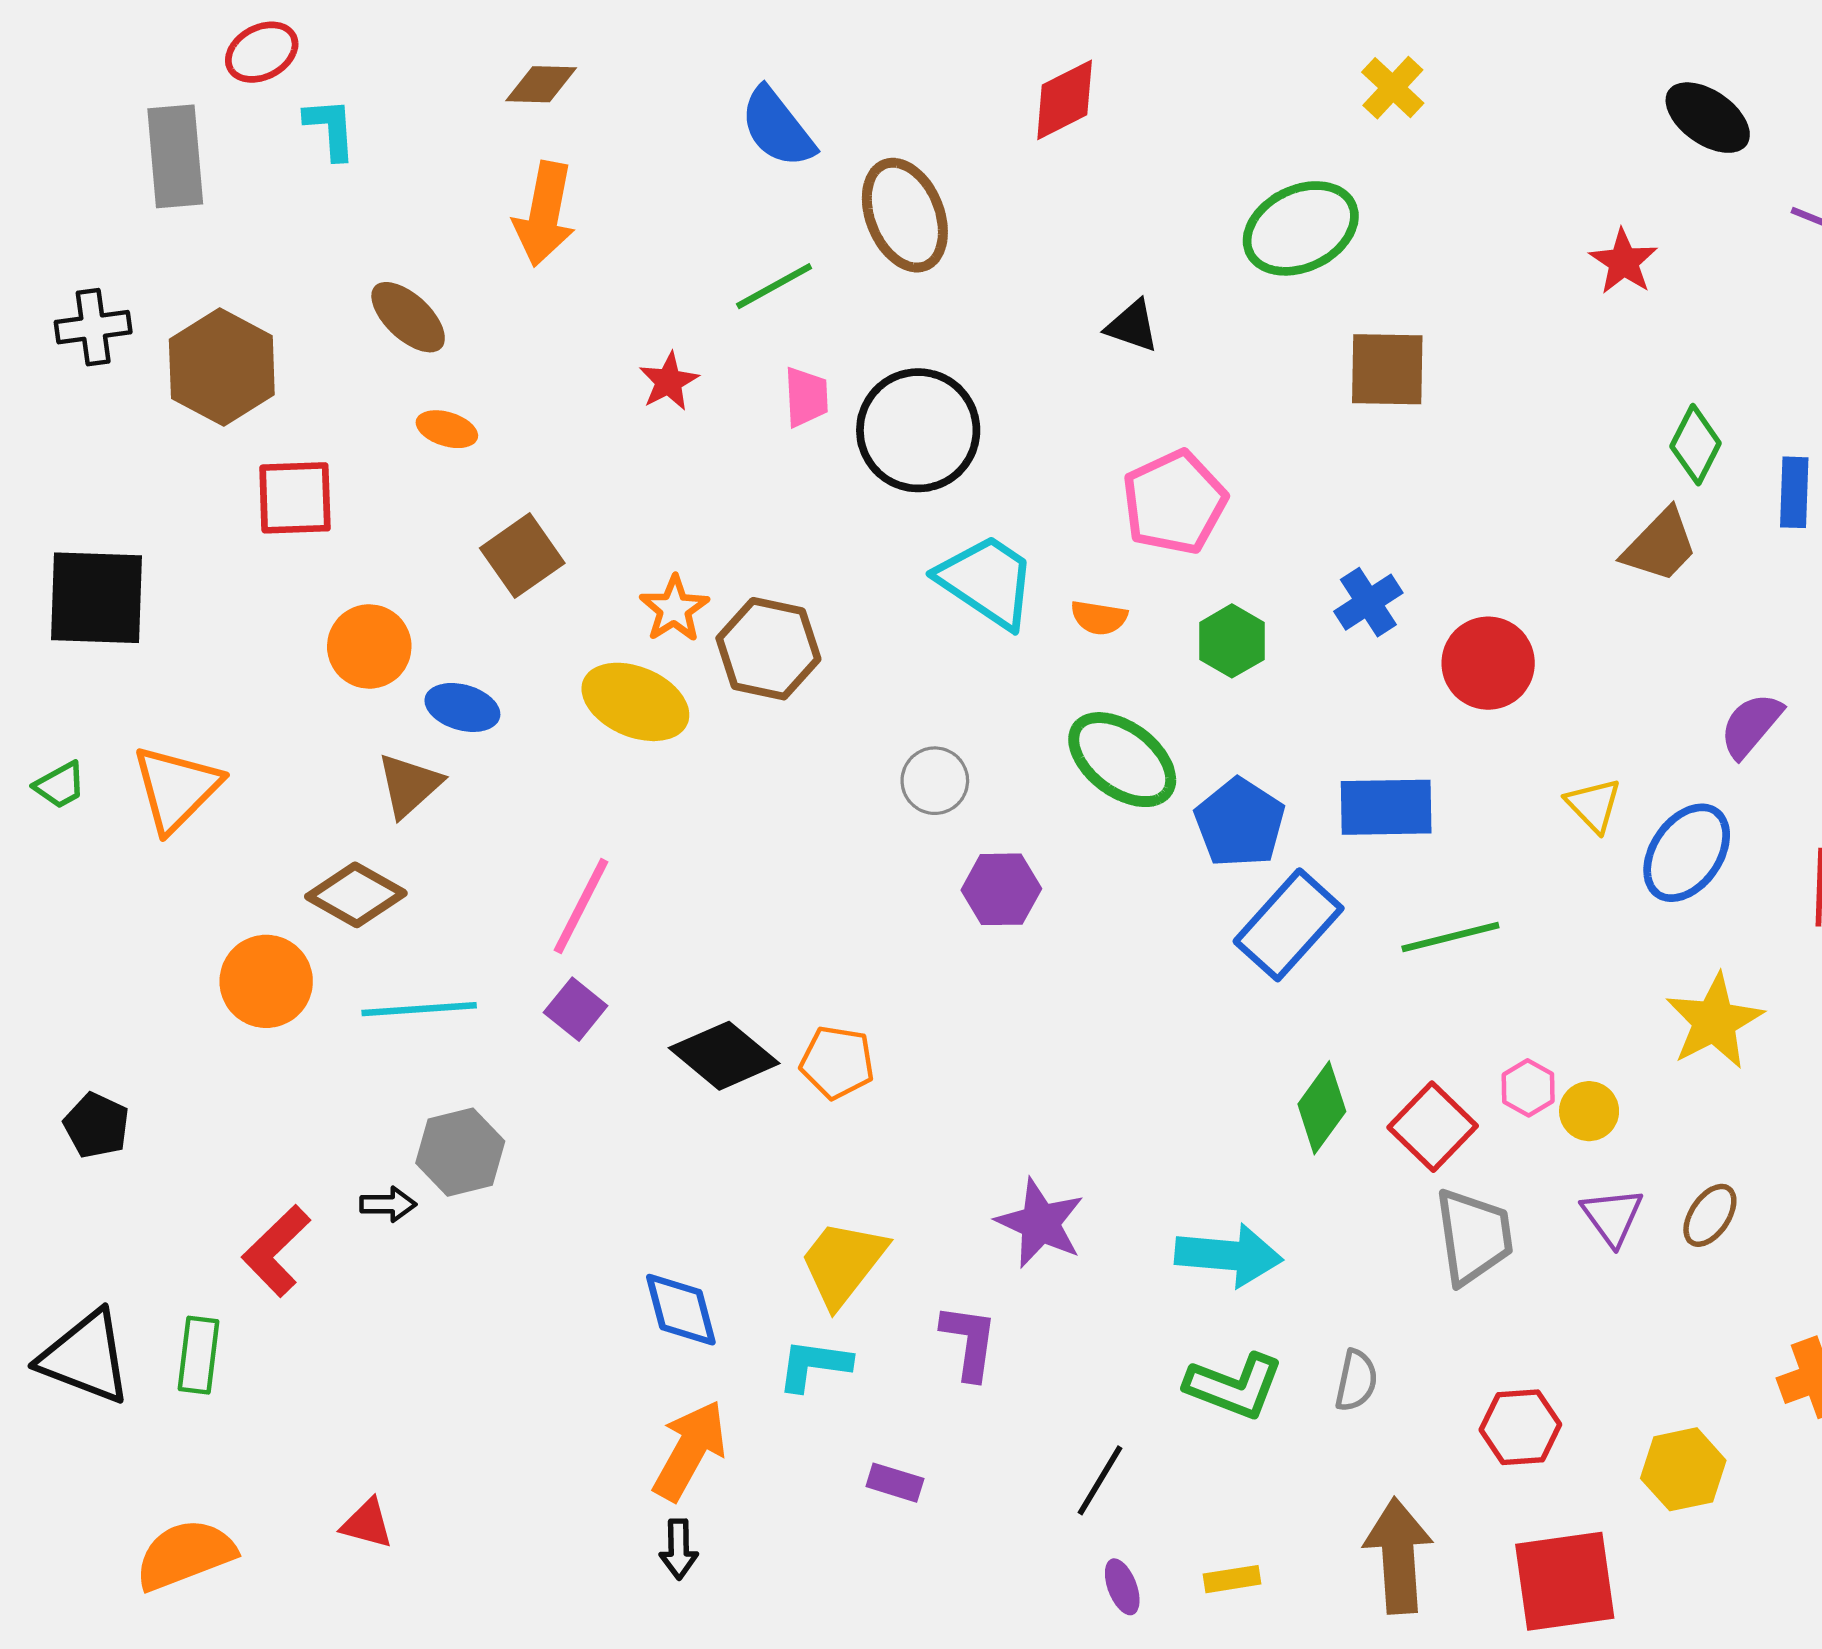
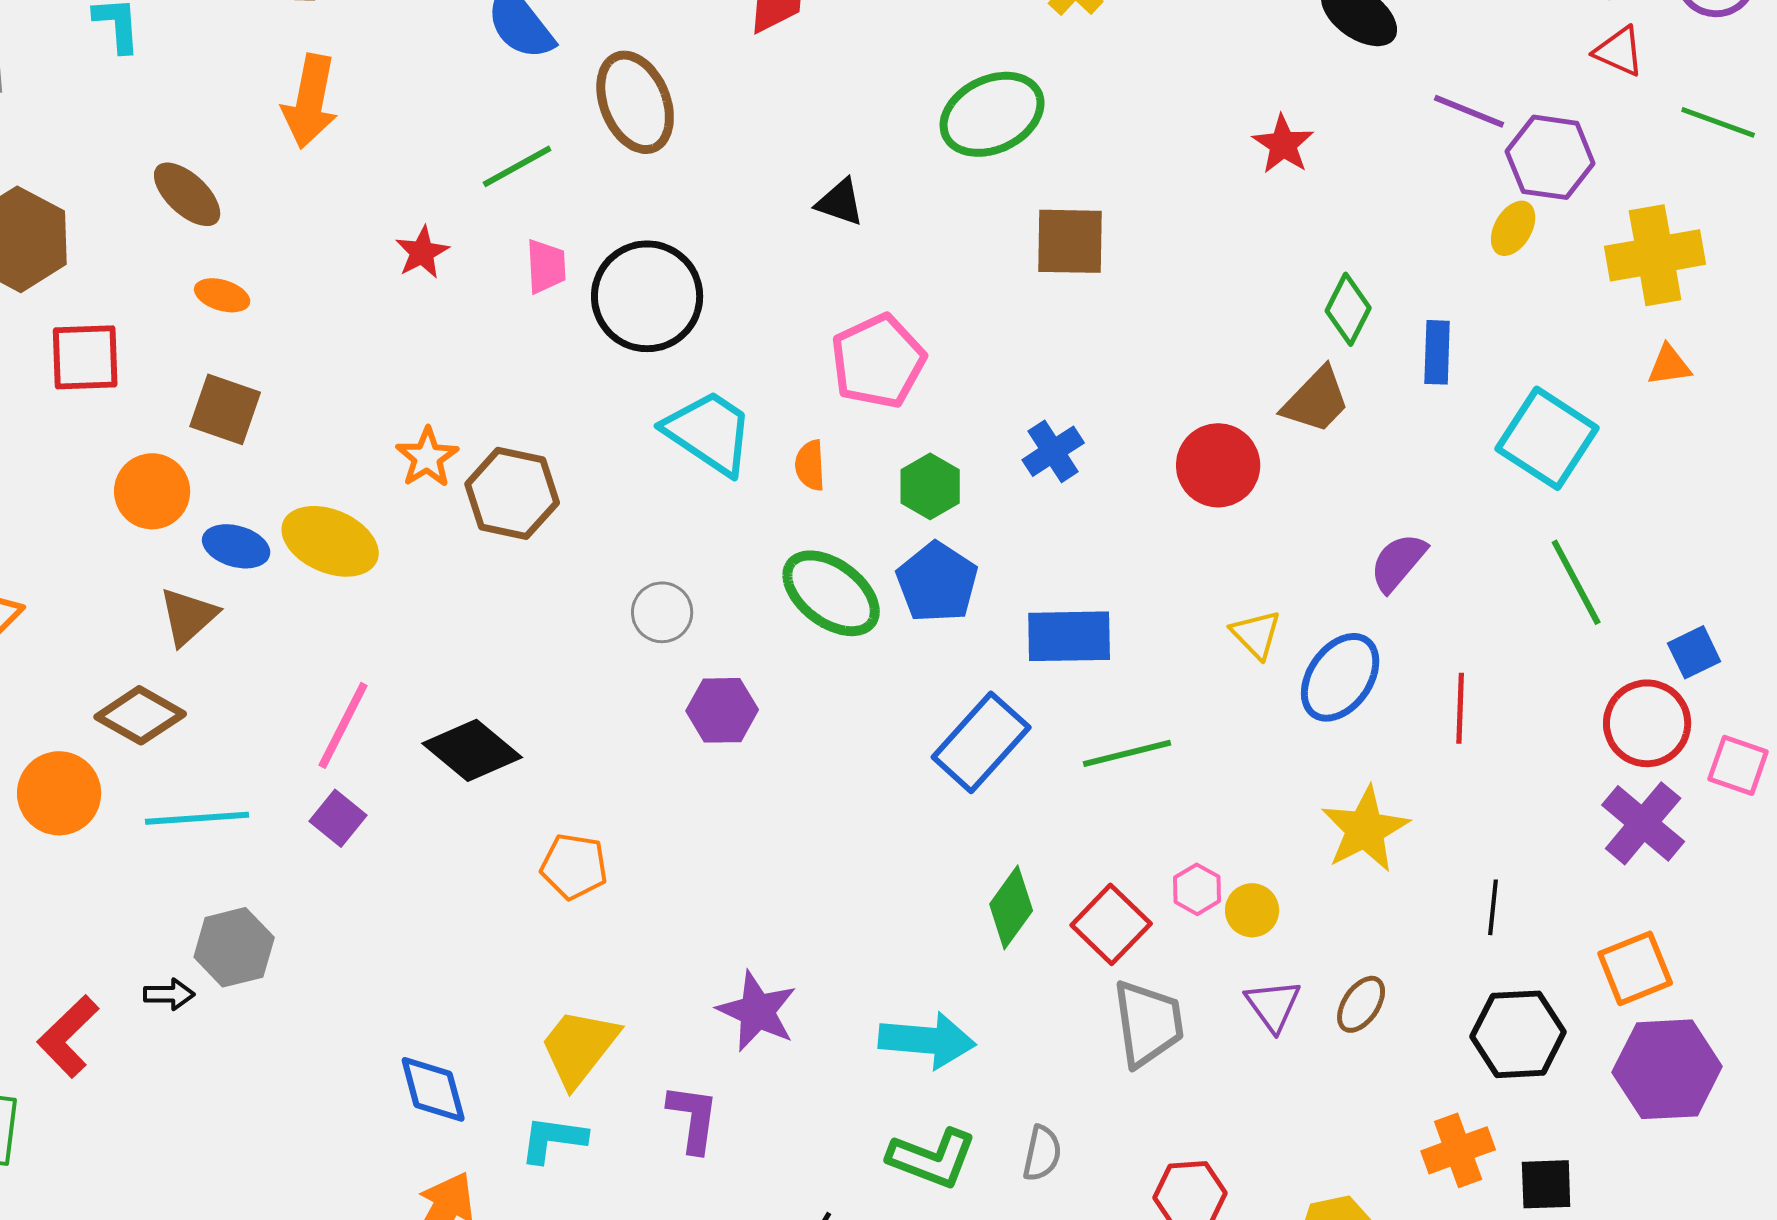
brown square: (522, 556) -> (225, 409), moved, turned -36
orange semicircle: (1099, 618) -> (810, 465), turned 78
red circle: (1488, 663) -> (1218, 465), moved
yellow ellipse: (635, 702) -> (330, 541), moved
blue pentagon: (1240, 823) -> (937, 582), moved
black diamond: (724, 1056) -> (472, 750), moved

